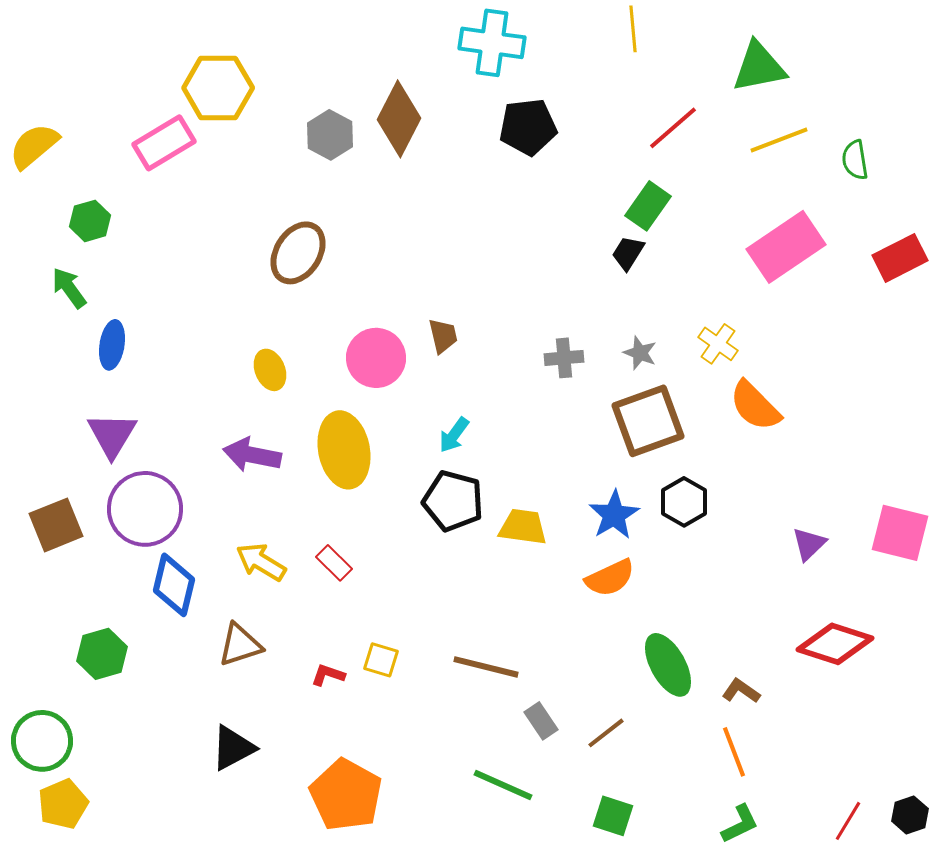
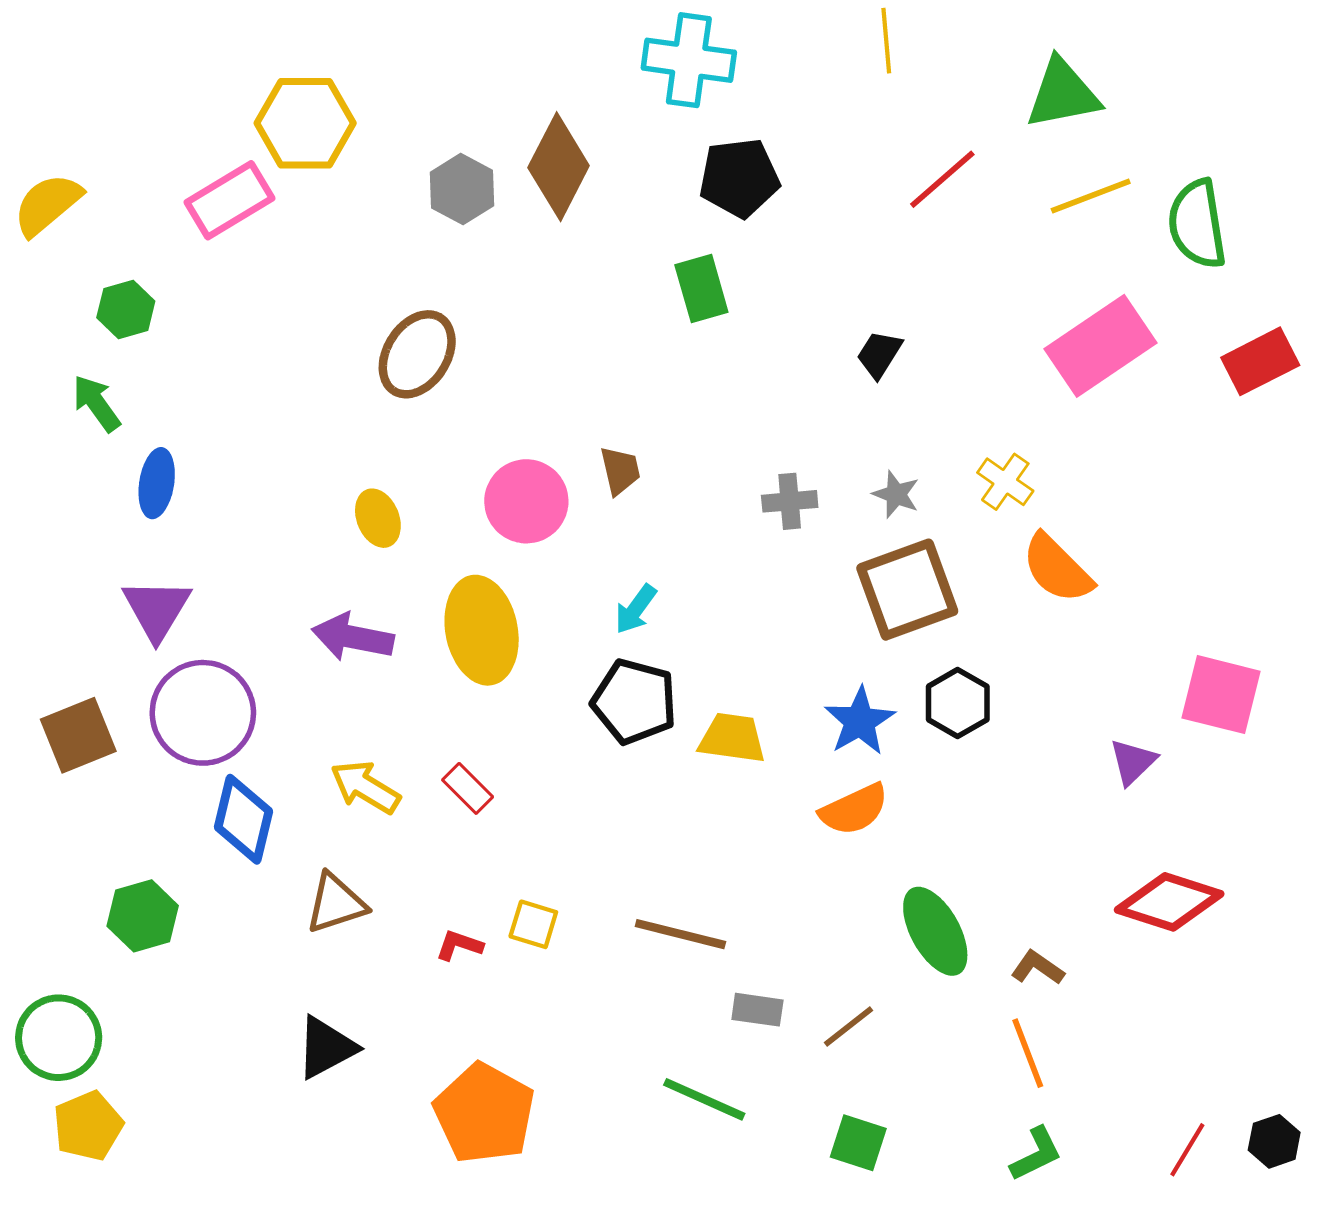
green semicircle: (855, 160) -> (1197, 224), size x1.6
green rectangle: (648, 206) -> (701, 288), moved, turned -51
pink square: (900, 533) -> (1221, 695), moved
gray rectangle: (541, 721) -> (757, 1010), turned -48

